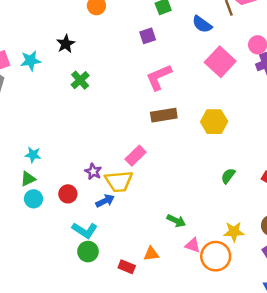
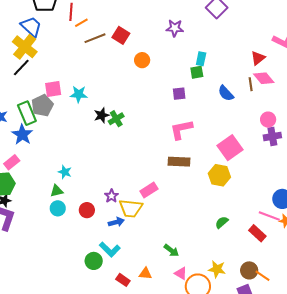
black star: (66, 44) -> (102, 115), moved
pink square: (220, 62) -> (230, 148), moved
cyan L-shape: (85, 230) -> (110, 249), moved

